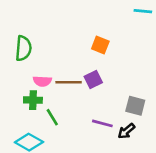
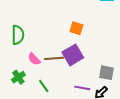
purple square: (93, 79) -> (73, 55), size x1.5
pink semicircle: (42, 81) -> (34, 59), turned 48
green cross: (33, 100) -> (18, 77), moved, turned -32

